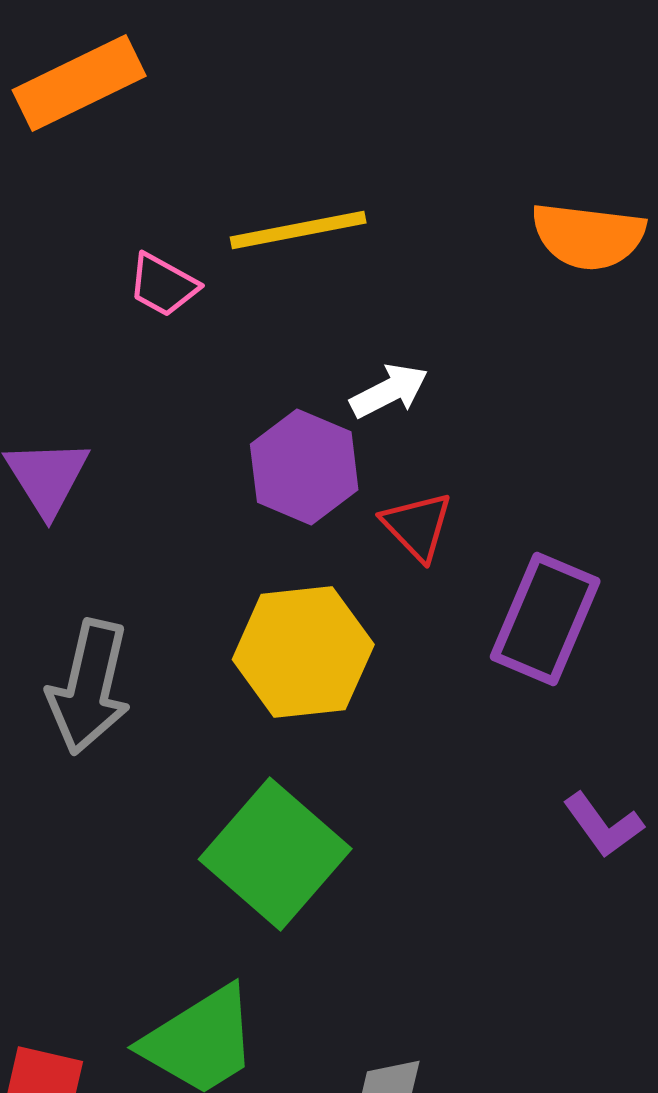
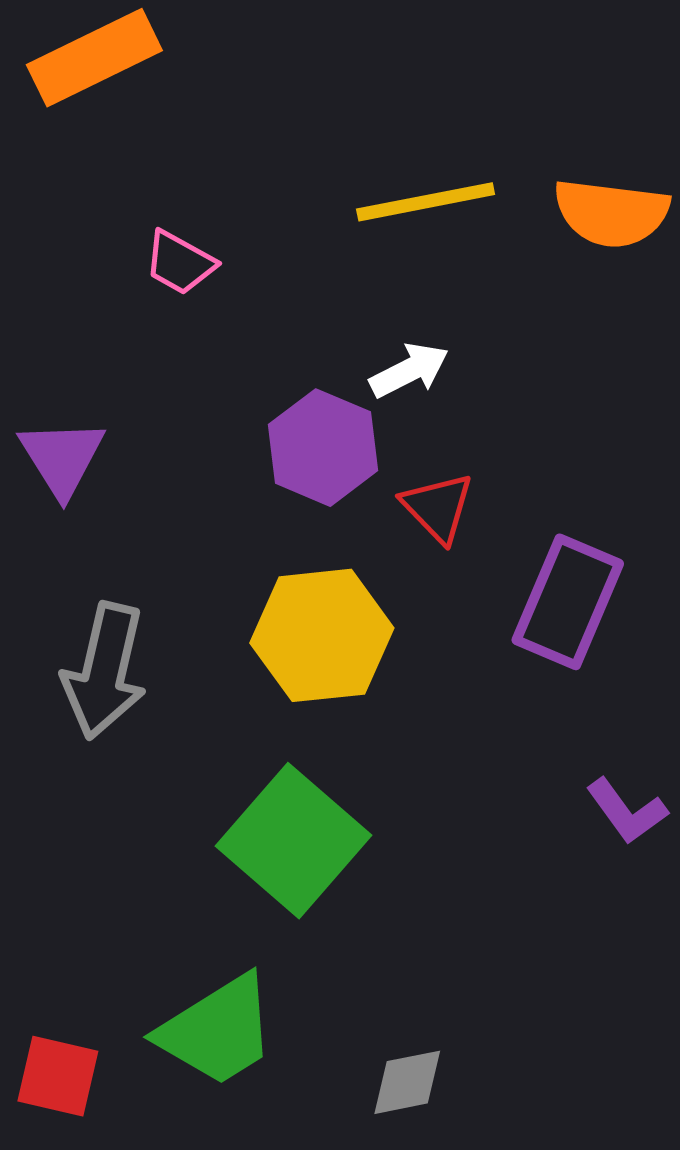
yellow line: (298, 230) -> (426, 202), moved

